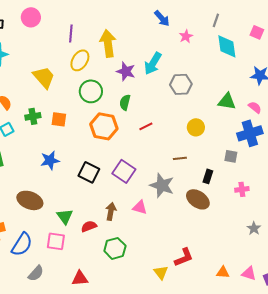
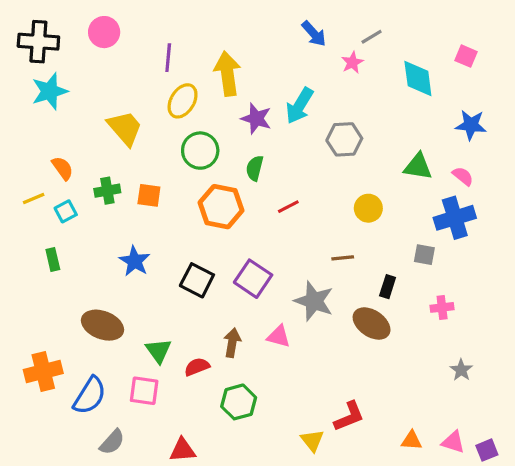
gray line: (216, 20) -> (372, 37), moved, turned 40
blue star: (50, 160) -> (135, 261), turned -30

